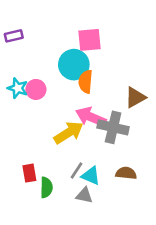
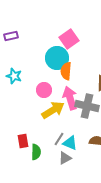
pink square: (90, 40) -> (69, 39), turned -30
pink circle: (36, 89) -> (44, 90), moved
pink arrow: (91, 117) -> (70, 98), turned 50
gray triangle: (84, 195) -> (65, 158), turned -40

